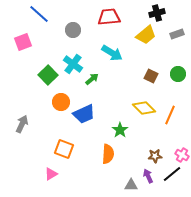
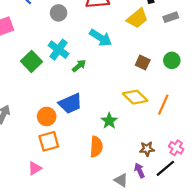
orange circle: (61, 102) -> (47, 116), moved
orange square: (64, 149) -> (49, 141), turned -36
gray triangle: (131, 185) -> (121, 180), turned 32

